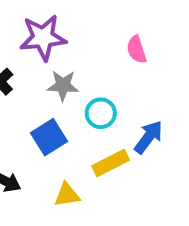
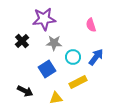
blue arrow: (148, 137) -> (96, 57), moved

